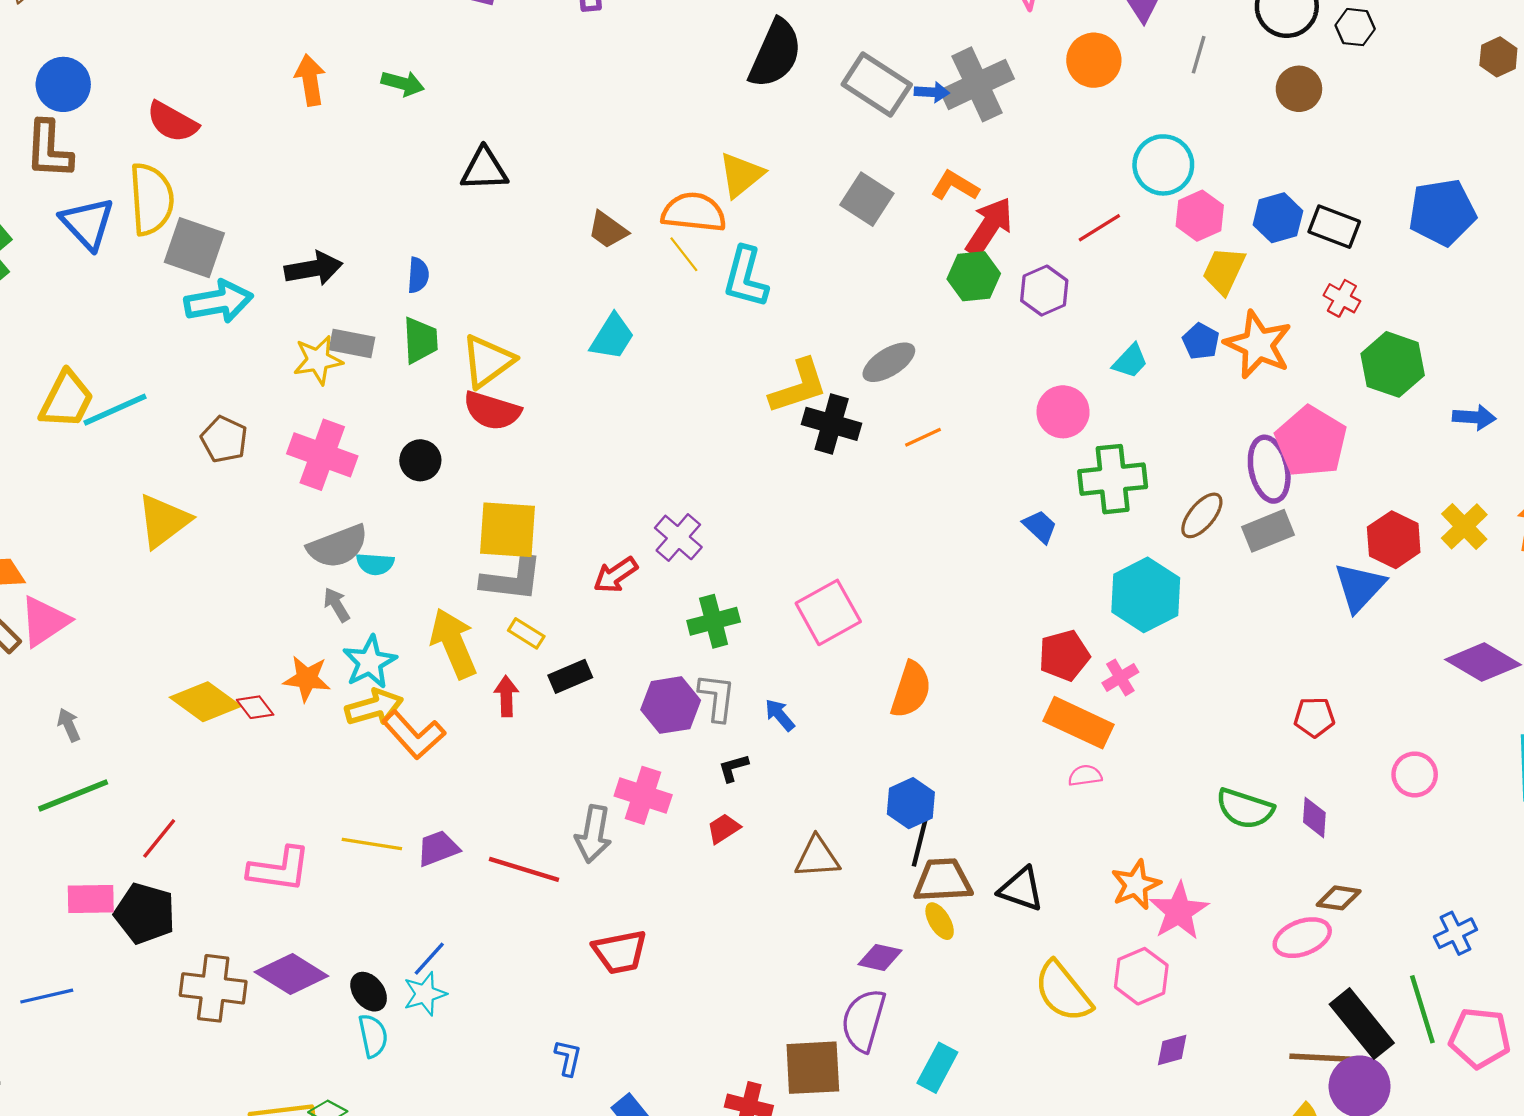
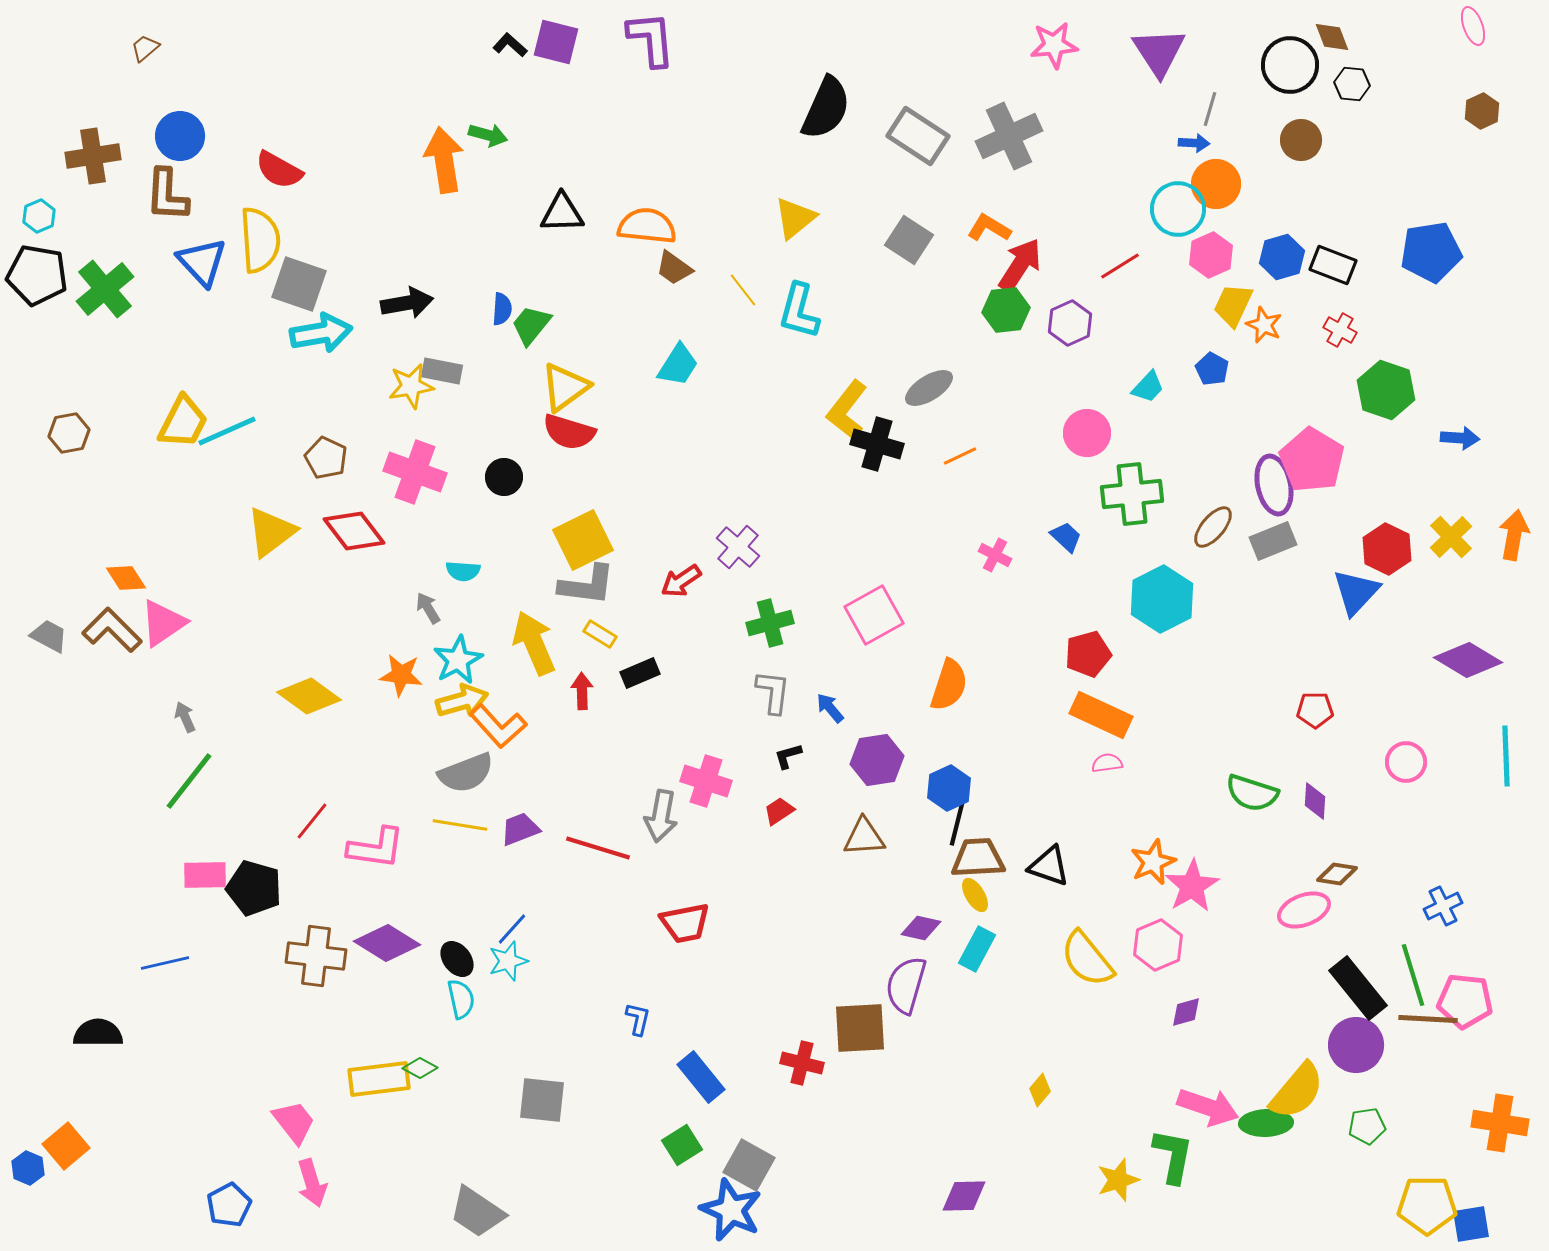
orange circle: (1094, 60) -> (1216, 184), moved
orange arrow: (310, 80) -> (444, 160), moved, size x1.4
blue arrow: (932, 92) -> (1194, 143), moved
orange semicircle: (694, 212) -> (647, 226), moved
green trapezoid: (420, 340) -> (531, 325), moved, turned -138
orange star: (1258, 345) -> (1264, 325), moved, size x0.6
yellow L-shape: (798, 386) -> (847, 410), turned 146
yellow square: (507, 530) -> (583, 540), turned -30
gray semicircle: (338, 546) -> (466, 773), moved
pink cross: (1120, 677) -> (995, 555), moved, turned -32
purple hexagon: (671, 705) -> (877, 760), moved
red diamond: (255, 707) -> (354, 531), moved, size x1.8
green line: (73, 795) -> (189, 781), turned -30
red line: (159, 838) -> (312, 821), moved
brown line: (1322, 1058) -> (1428, 1019), moved
cyan rectangle: (937, 1068) -> (977, 949), moved

